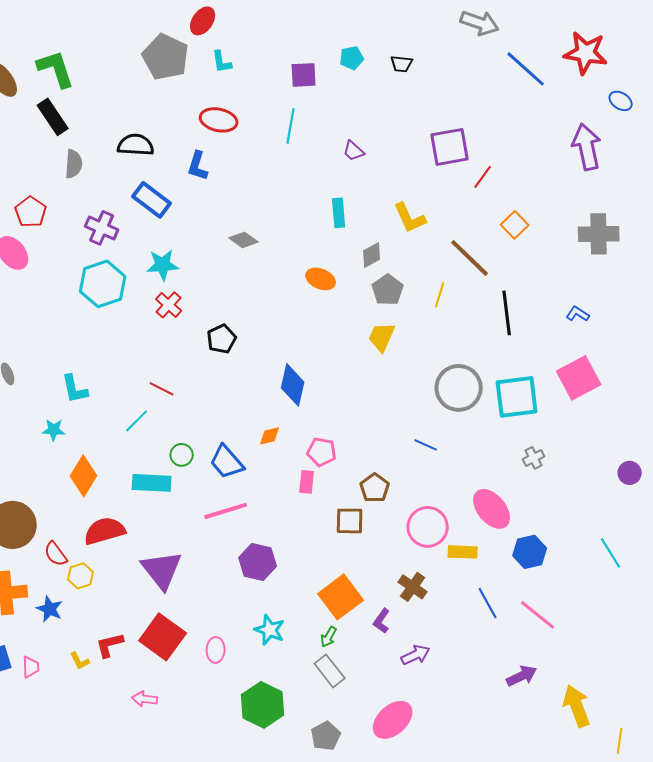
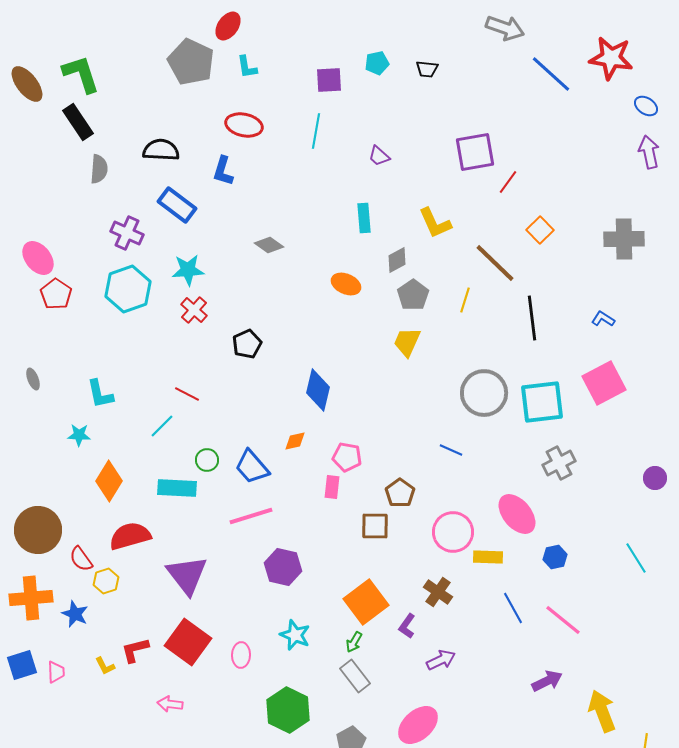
purple arrow: (587, 147) -> (649, 152), moved, size x0.7
red pentagon: (31, 212) -> (56, 294), moved
gray cross: (534, 458) -> (559, 463), size x1.5
blue hexagon: (530, 552) -> (555, 557), size x0.7

